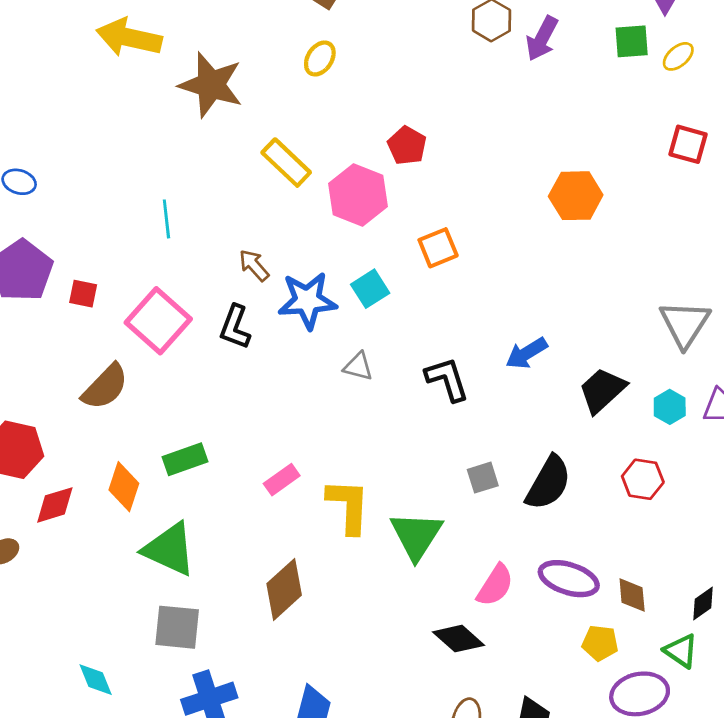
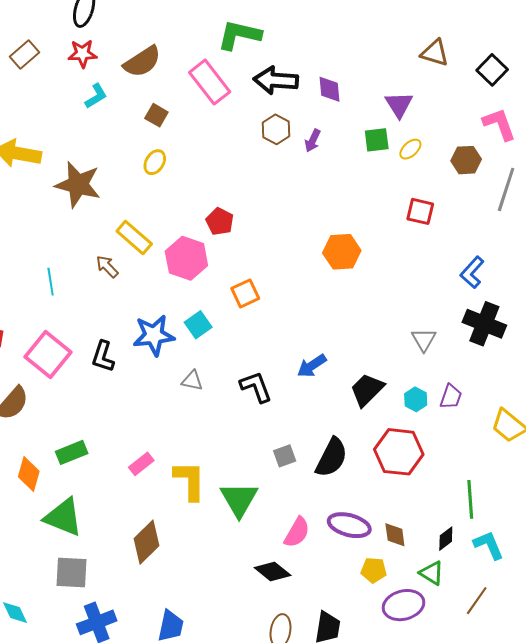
purple arrow: (542, 38) -> (313, 141), size x0.7
brown arrow: (254, 265) -> (107, 267), moved
gray triangle: (685, 324) -> (424, 340), size x0.7
red hexagon: (643, 479) -> (399, 452), size x1.6

